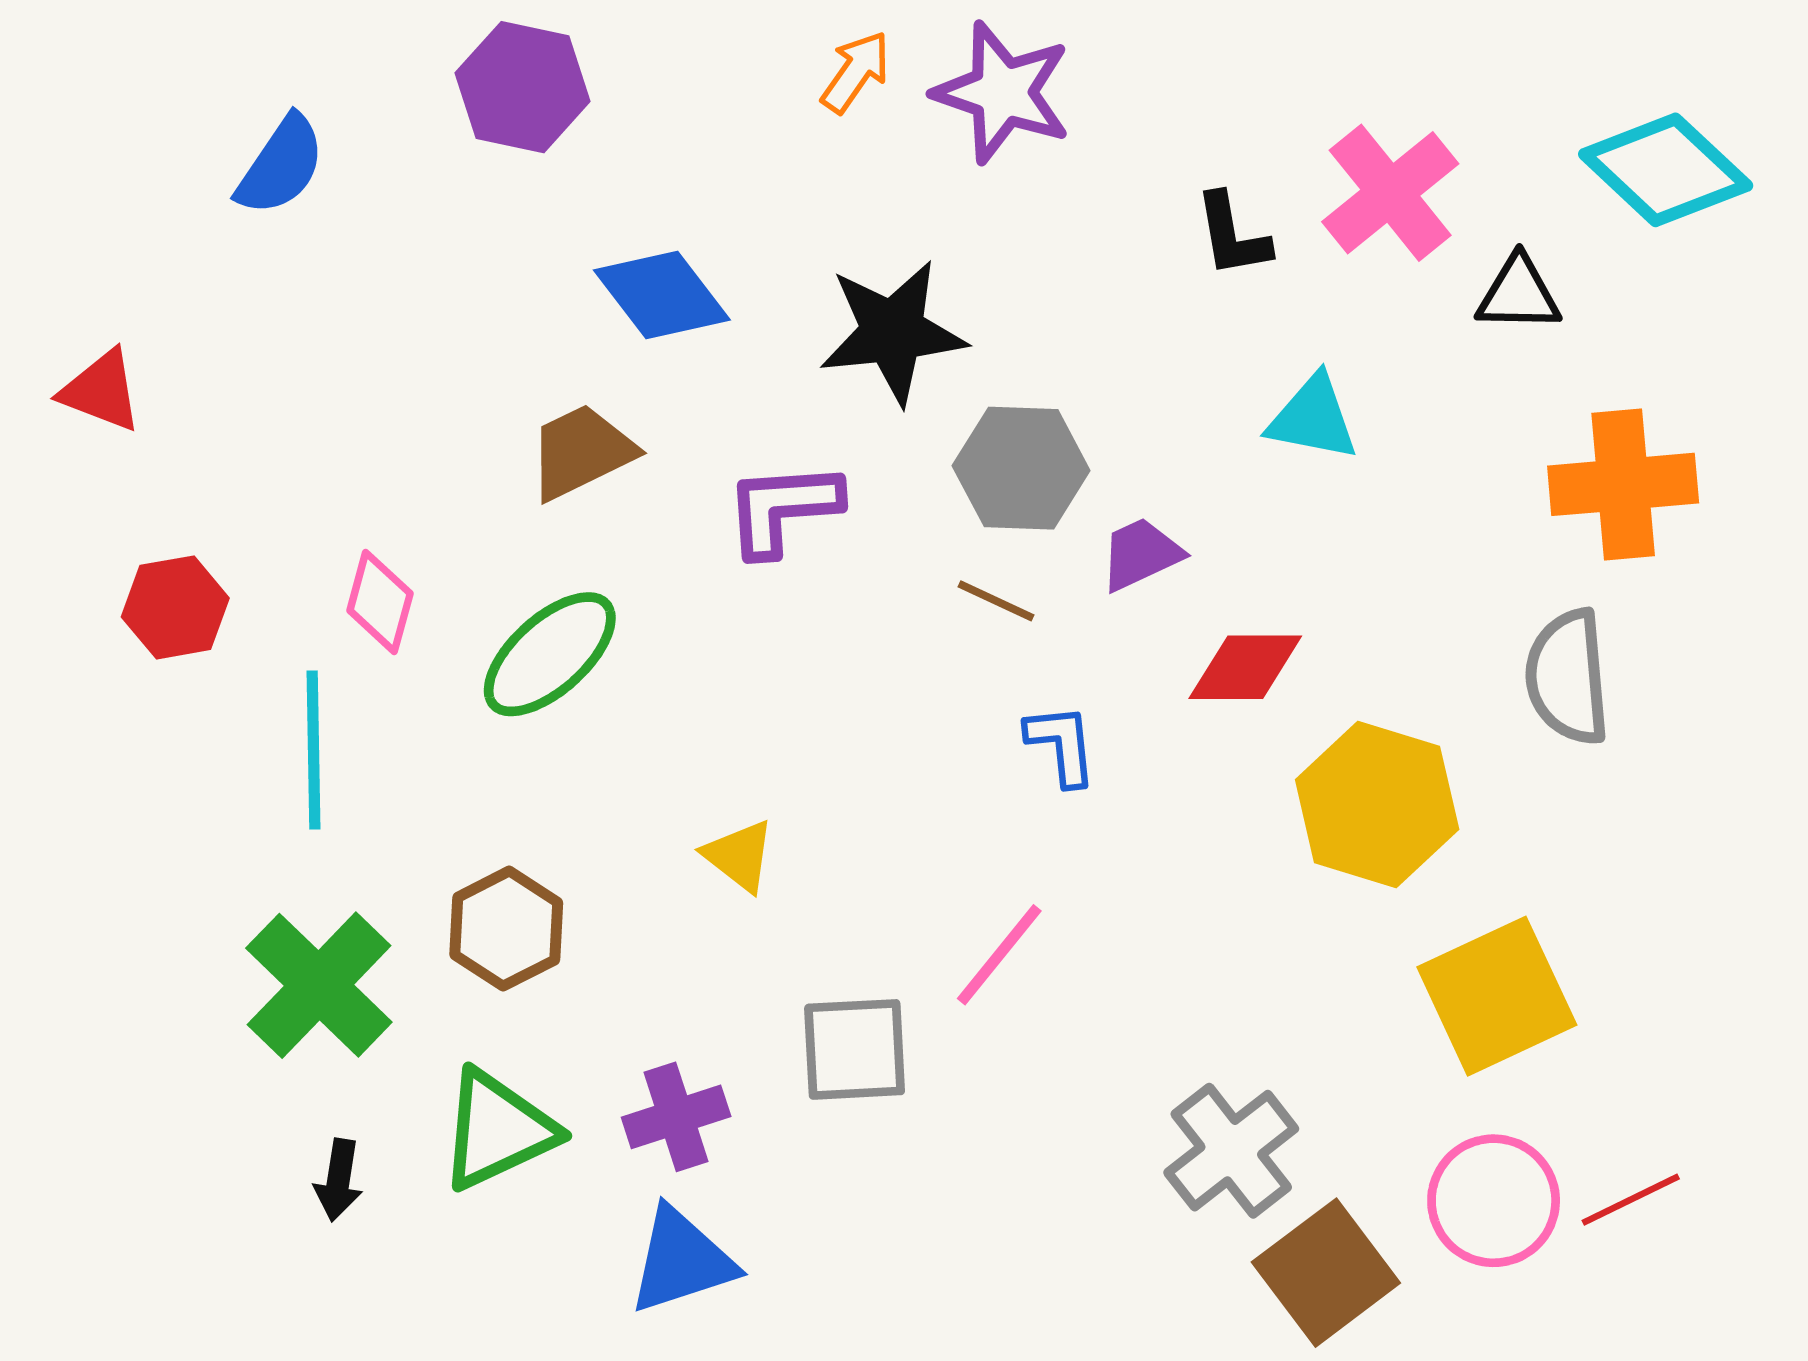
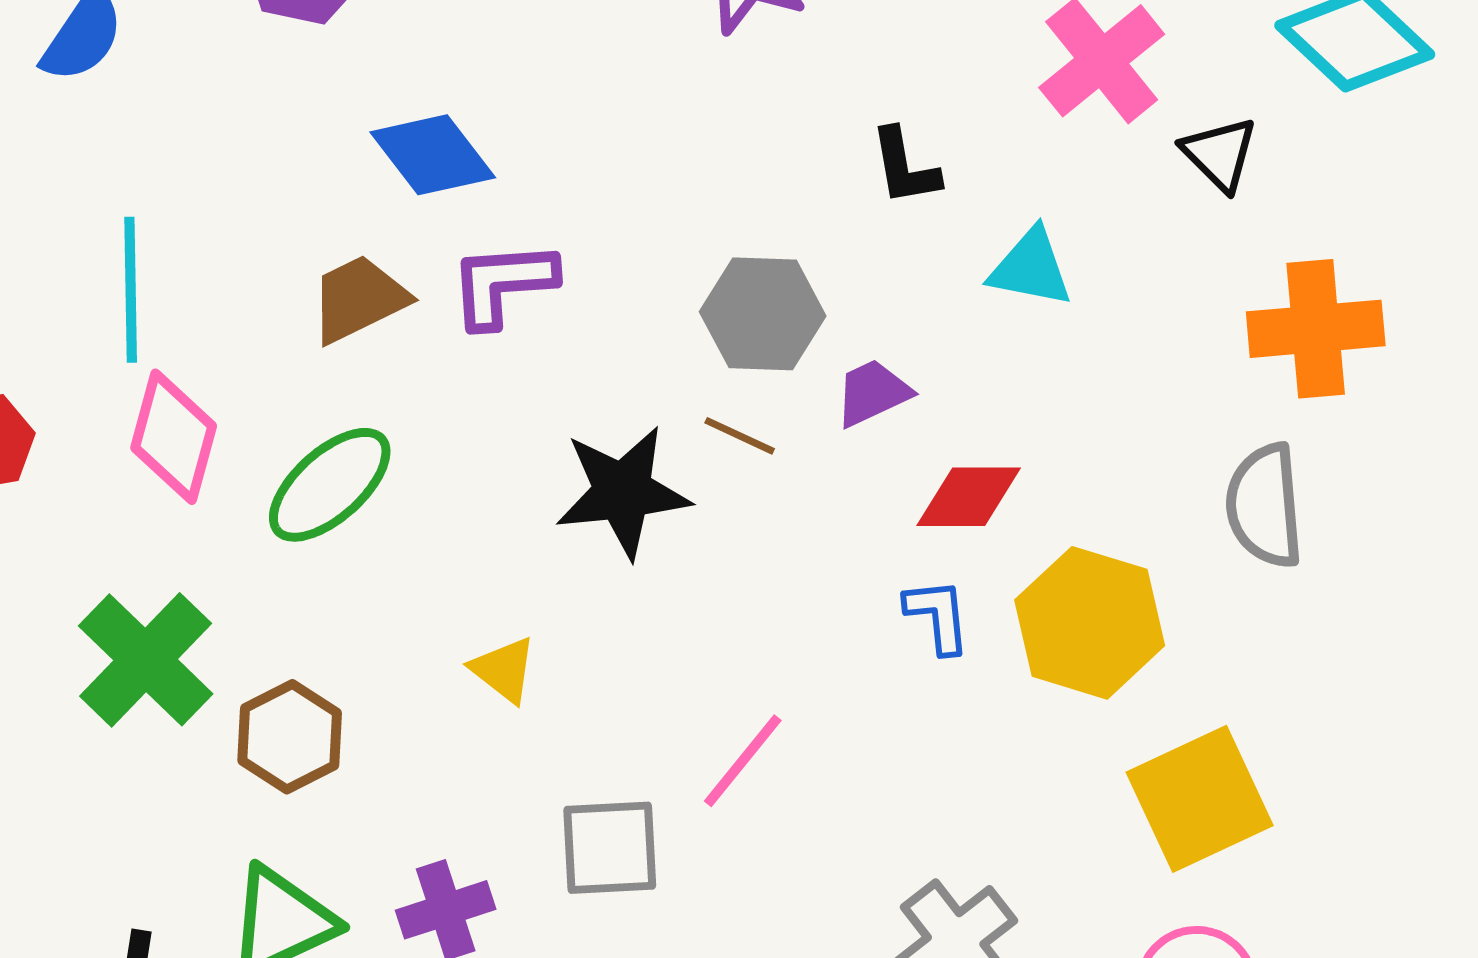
black L-shape: (1232, 235) -> (905, 167), moved
black triangle: (1519, 294) -> (1220, 154), turned 44
black star: (893, 332) -> (623, 492), moved
purple L-shape: (783, 508) -> (503, 284), moved
pink diamond: (380, 602) -> (174, 437), size x1.4
blue L-shape: (1061, 745) -> (938, 616), moved
cyan line: (314, 750) -> (131, 290), moved
green cross: (319, 985) -> (146, 660), moved

